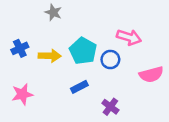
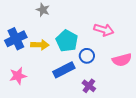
blue cross: (20, 48) -> (16, 39), size x1.5
blue circle: (110, 60) -> (87, 56), moved
blue rectangle: (79, 87) -> (64, 70), size x1.5

